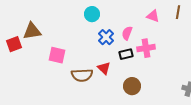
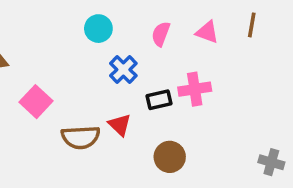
pink semicircle: (127, 33) -> (161, 34), moved
pink square: (57, 55) -> (36, 102), turned 30

